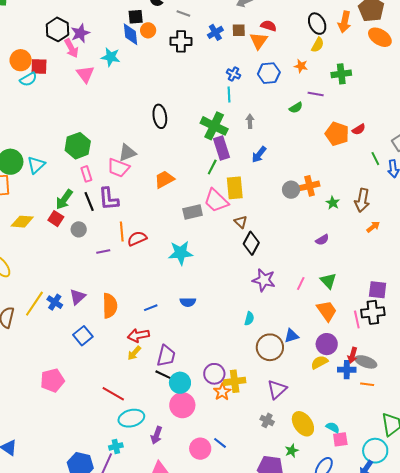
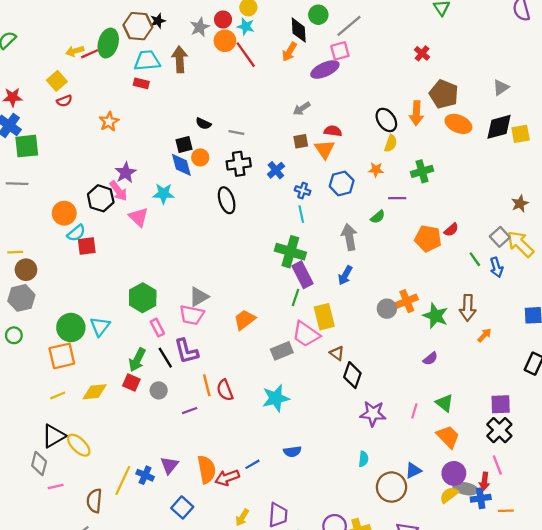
black hexagon: (58, 29) -> (101, 198), moved
blue cross: (215, 32) -> (276, 170), moved
red square: (39, 66) -> (87, 246), moved
black ellipse: (160, 116) -> (227, 200), moved
gray arrow: (250, 121) -> (349, 237), moved, size x1.6
green star: (333, 203) -> (435, 316), size x1.6
red semicircle: (137, 239) -> (225, 390), turned -78
black cross: (373, 312) -> (499, 430), turned -30
pink line: (357, 320) -> (497, 465), moved
red arrow: (138, 335) -> (227, 478), moved
gray ellipse: (366, 362) -> (466, 489), moved

